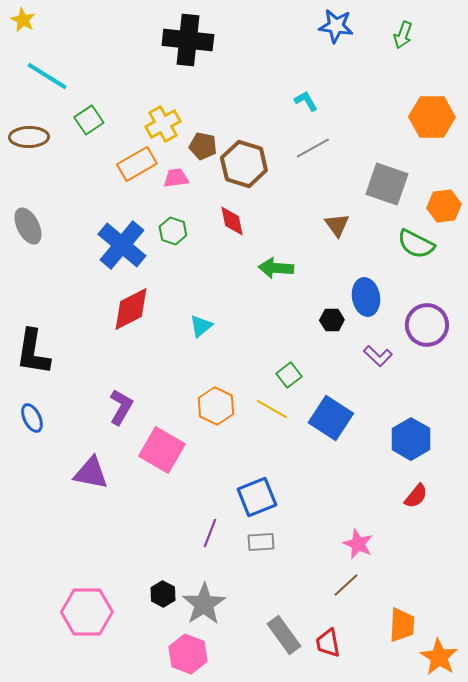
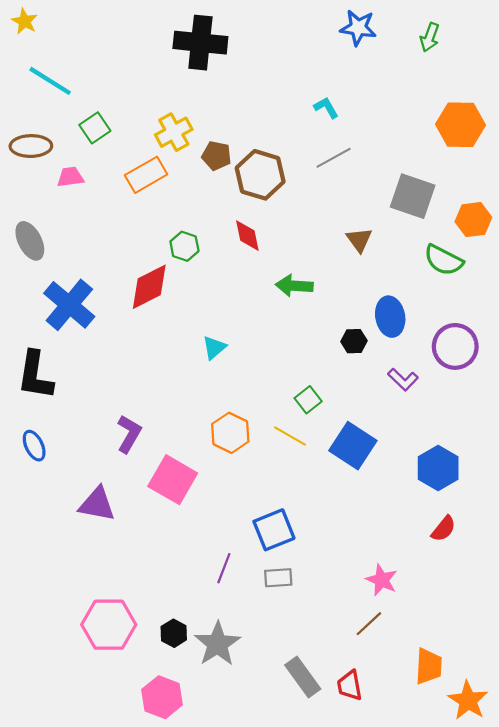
pink trapezoid: (176, 178) -> (70, 177), moved
blue cross: (122, 245) -> (69, 305), moved
red diamond: (131, 309) -> (149, 287), moved
pink hexagon: (87, 612) -> (109, 625), moved
pink hexagon: (188, 654) -> (162, 697), moved

